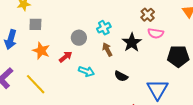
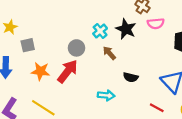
black star: (132, 42) -> (126, 29), moved
red arrow: (66, 57) -> (68, 71), size x1.6
cyan arrow: (86, 71) -> (106, 95), moved

